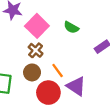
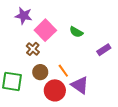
brown cross: (36, 50) -> (33, 49), moved

